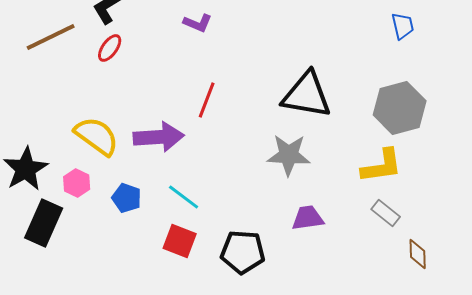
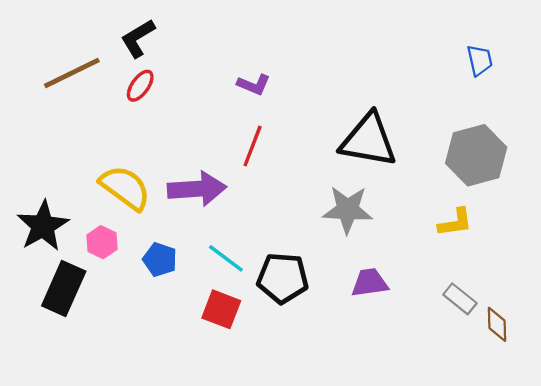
purple L-shape: (198, 23) -> (254, 85), moved
yellow L-shape: (382, 166) -> (455, 222), size x0.7
gray rectangle: (386, 213) -> (460, 299), moved
black pentagon: (243, 252) -> (283, 278), moved

